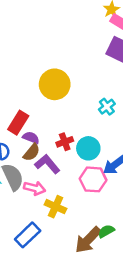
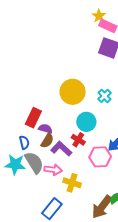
yellow circle: (55, 84) -> (73, 92), moved
red cross: (65, 142) -> (78, 140), moved, turned -32
cyan circle: (88, 148) -> (86, 122), moved

